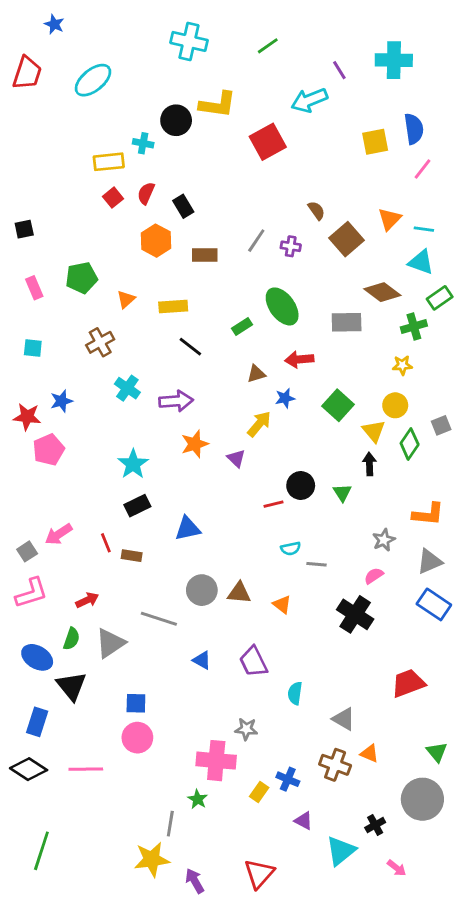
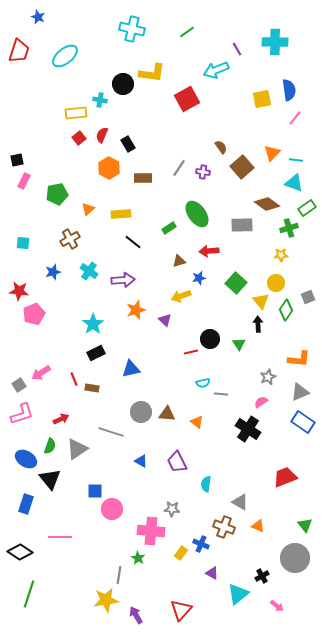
pink rectangle: (34, 288) -> (24, 181), moved, turned 49
blue star: (61, 401) -> (53, 272), moved
yellow arrow: (259, 424) -> (181, 296), turned -150
pink circle: (137, 738) -> (112, 509), moved
brown cross: (335, 765) -> (224, 527), moved
black diamond: (29, 769) -> (20, 552), moved

